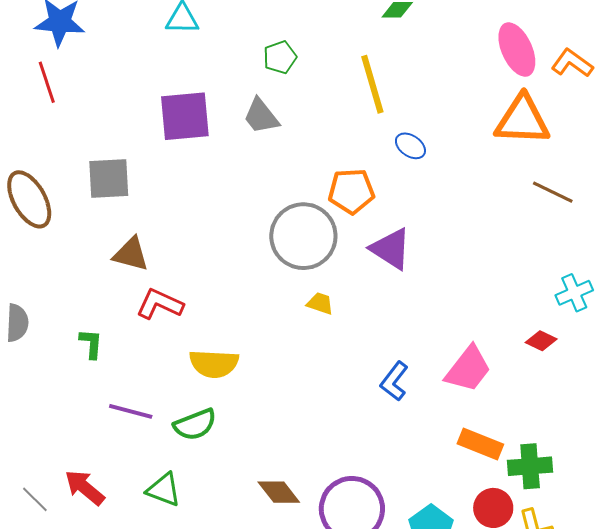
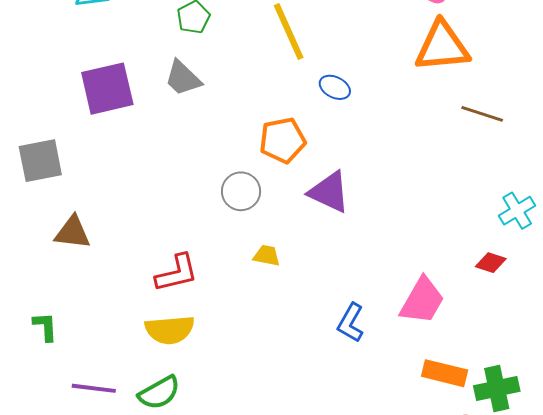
gray circle: (303, 236) -> (241, 191), size x0.6
red L-shape: (160, 304) -> (177, 273), moved, turned 150

